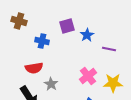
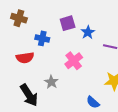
red semicircle: (34, 68) -> (25, 58), moved
pink cross: (88, 76) -> (74, 61), moved

